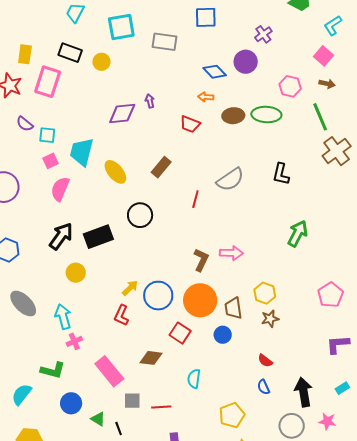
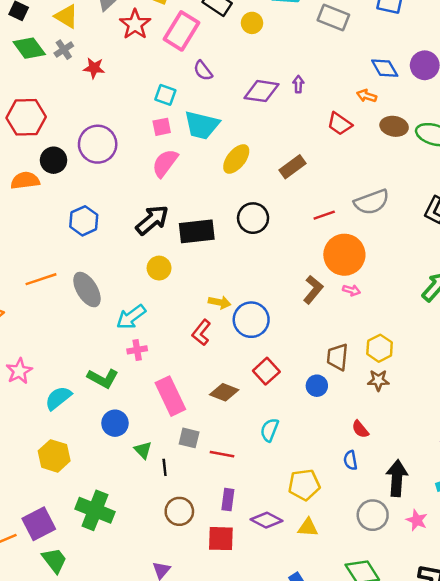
purple semicircle: (25, 124) -> (203, 71), moved
cyan trapezoid: (82, 152) -> (202, 125), turned -104
yellow ellipse: (115, 172) -> (236, 159), turned 65
red line: (195, 199) -> (324, 215), turned 42
pink arrow: (231, 253) -> (351, 290), size x0.6
yellow arrow: (130, 288) -> (220, 302), turned 42
orange circle: (200, 300) -> (344, 255), moved
cyan arrow: (63, 317) -> (131, 317), turned -125

